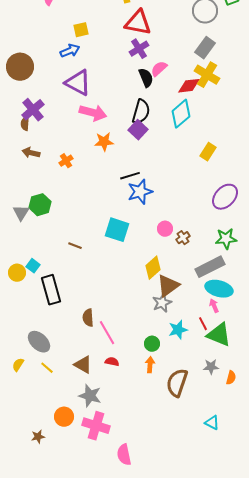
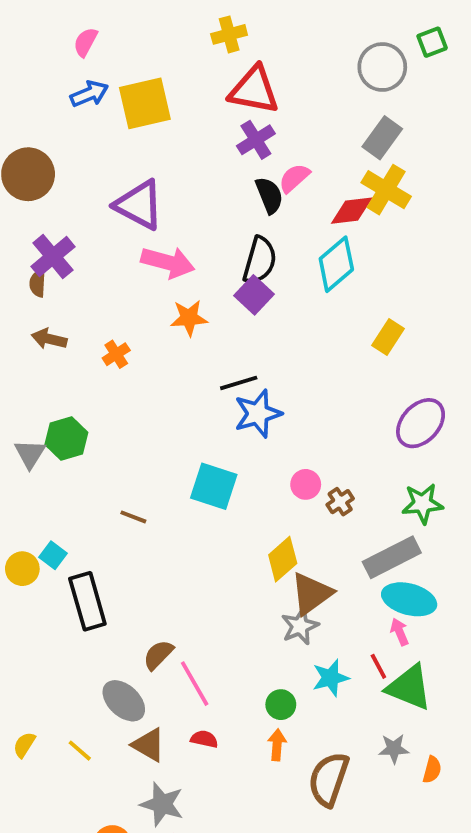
yellow square: (81, 30) -> (145, 103), size x1.8
blue arrow: (70, 51) -> (89, 94), moved
brown semicircle: (88, 318) -> (158, 655), turned 48
gray ellipse: (39, 342) -> (124, 701), moved

